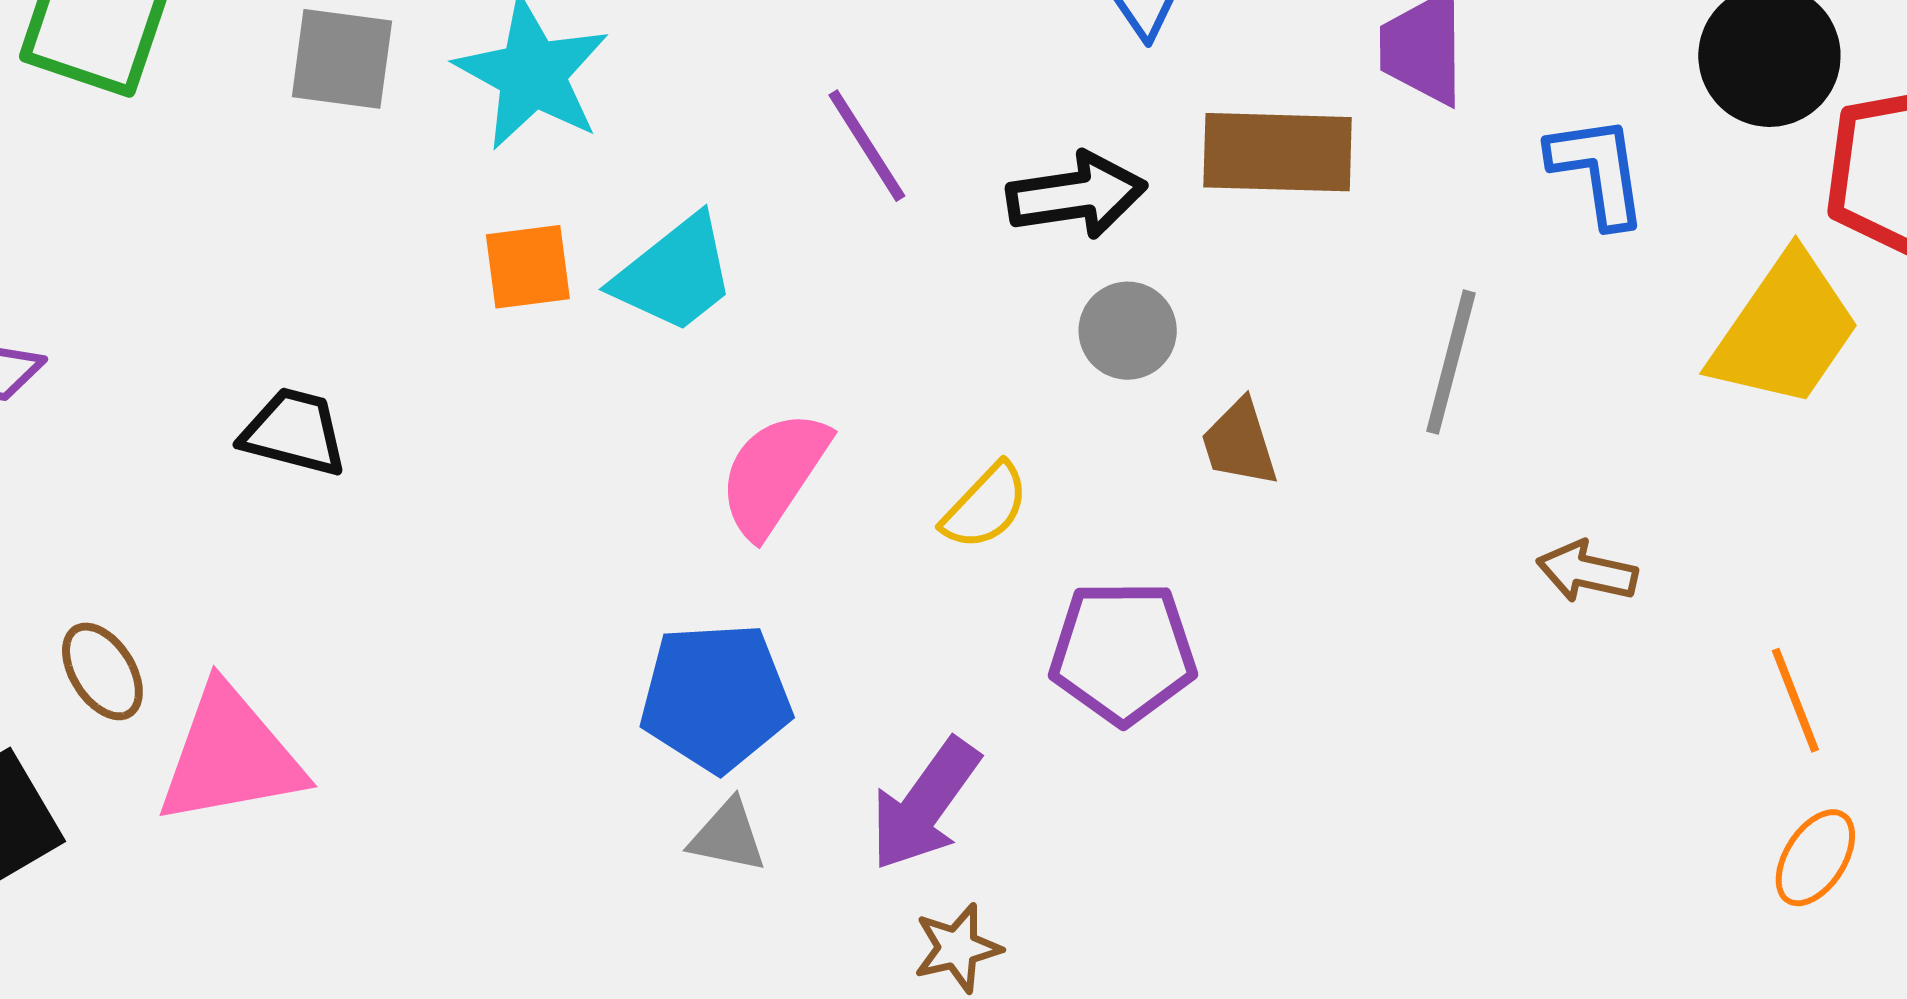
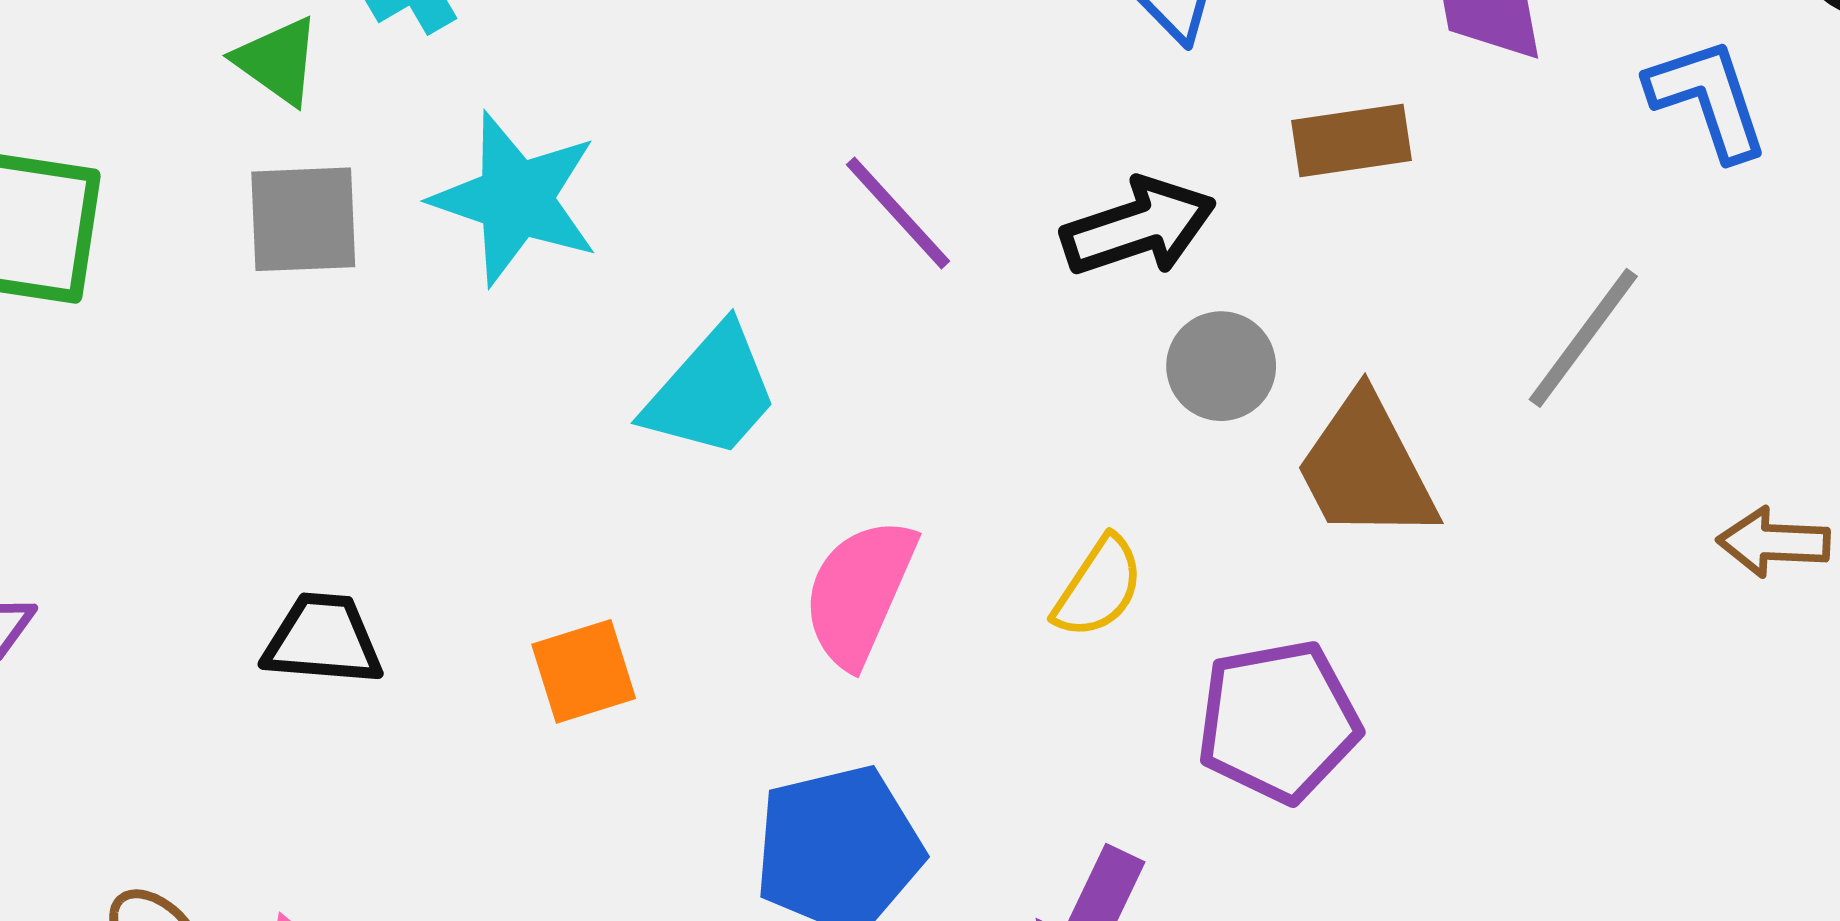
brown rectangle: (1278, 152) -> (1351, 140), size x0.7
orange square: (528, 267) -> (584, 671), moved
gray line: (1451, 362) -> (1583, 338), turned 32
brown trapezoid: (1239, 443) -> (1366, 468), size x1.6

